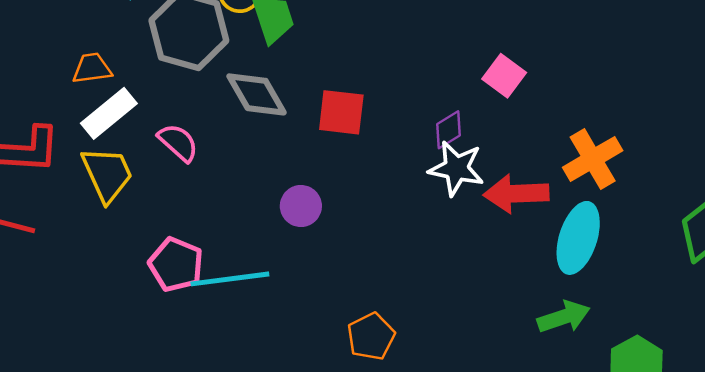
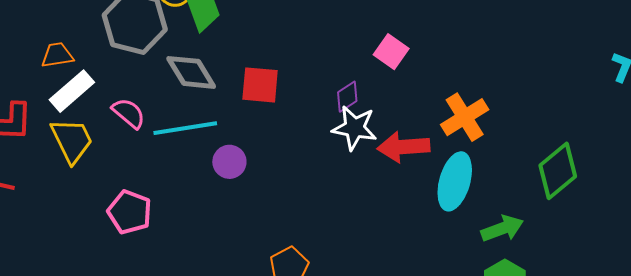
cyan line: (230, 279) -> (185, 128), moved
green arrow: (564, 317) -> (502, 229), moved

